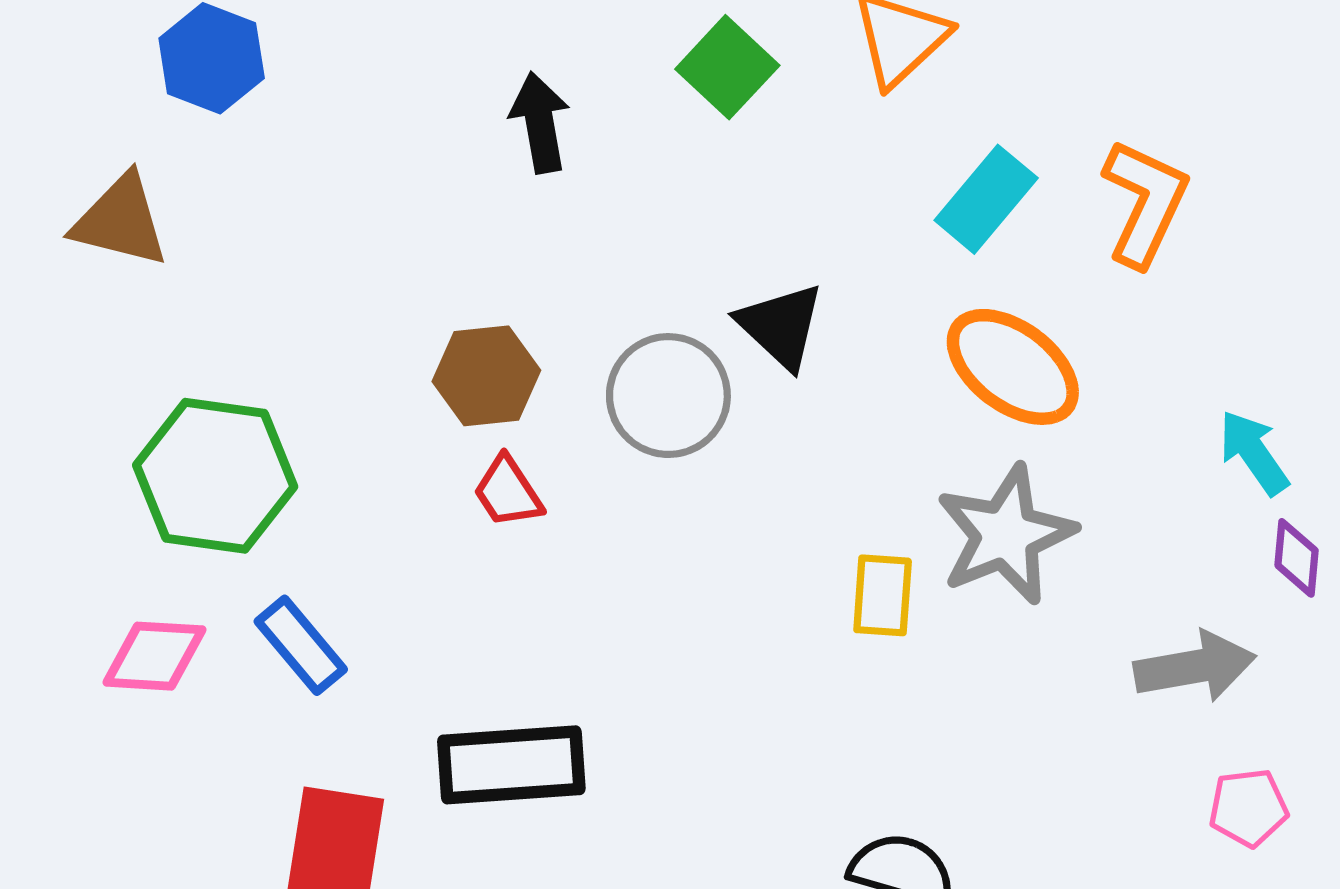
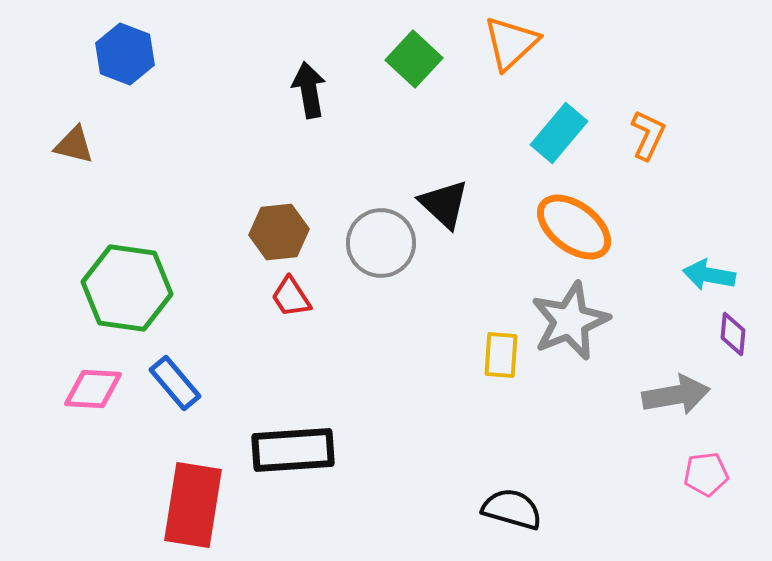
orange L-shape: (1145, 203) -> (648, 135), size x0.7
brown triangle: (121, 221) -> (74, 145), size x0.7
cyan arrow: (1254, 453) -> (709, 275), turned -45

